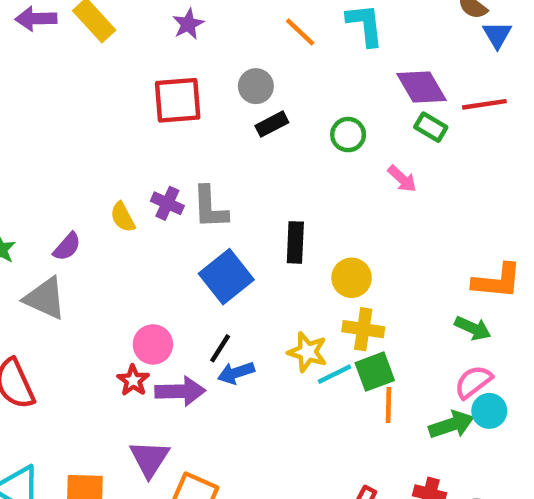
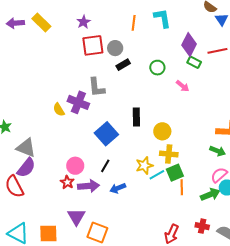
orange line: (300, 32) -> (134, 23), turned 56
purple diamond: (422, 87) -> (189, 45), turned 60
red square: (178, 100) -> (93, 45), moved
purple cross: (167, 203) -> (78, 102), size x1.5
gray L-shape: (210, 207) -> (96, 87), moved
purple semicircle: (67, 247) -> (26, 168), moved, size x1.5
yellow star: (307, 352) -> (144, 165), turned -30
blue arrow: (236, 373) -> (118, 188), moved

